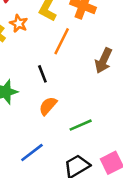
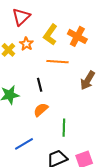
orange line: (62, 41) -> (57, 62), turned 60
green line: (81, 125) -> (64, 128), turned -72

